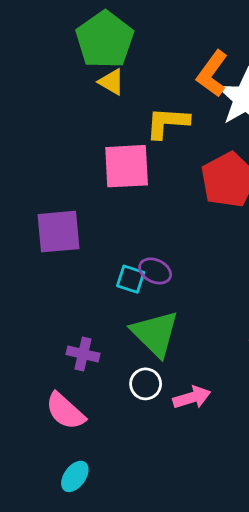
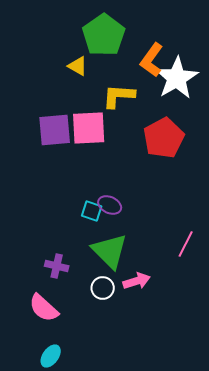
green pentagon: (105, 40) -> (104, 35), moved
purple square: (59, 232) -> (55, 130), moved
pink arrow: (192, 398) -> (137, 281), moved

